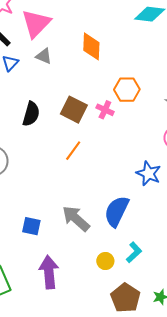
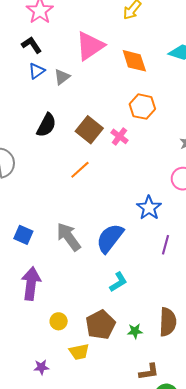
pink triangle: (36, 24) -> (90, 46), moved
orange diamond: (91, 46) -> (134, 61), moved, turned -32
gray triangle: (44, 56) -> (62, 77), moved, turned 48
orange hexagon: (127, 90) -> (142, 107), moved
yellow circle: (105, 261) -> (59, 321), moved

